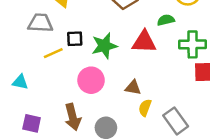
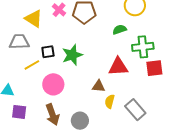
red triangle: (144, 42) -> (118, 67), moved
pink circle: (91, 80) -> (53, 84), moved
purple square: (32, 123) -> (19, 112), moved

